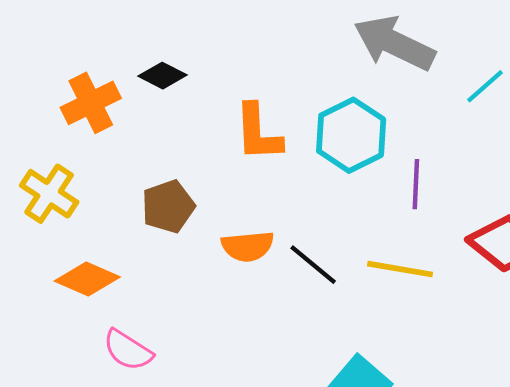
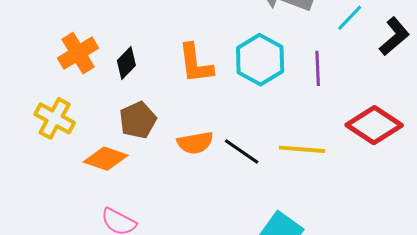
black diamond: (163, 76) -> (126, 63), moved, turned -68
purple line: (416, 184) -> (318, 68), moved
orange diamond: (87, 279) -> (106, 159), moved

